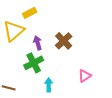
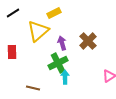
cyan arrow: (49, 85) -> (65, 77), moved

